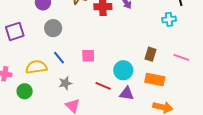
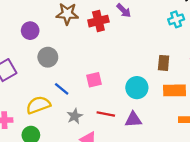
red line: (103, 86) -> (106, 114), moved
purple triangle: (127, 94) -> (133, 119), moved

